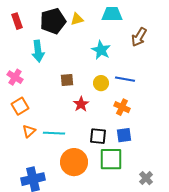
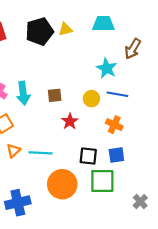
cyan star: (101, 50) -> (107, 68), moved
cyan arrow: (38, 51) -> (23, 93), moved

